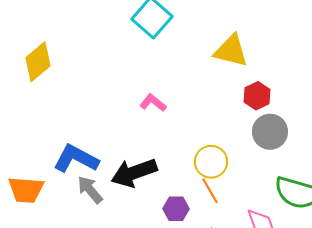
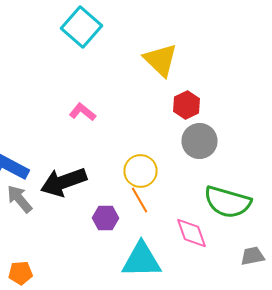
yellow triangle: (231, 51) -> (160, 60), turned 30

